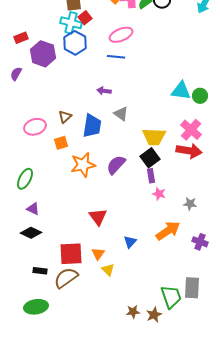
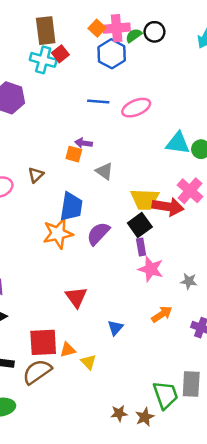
pink ellipse: (121, 35) -> (136, 108), moved
blue hexagon: (75, 43) -> (112, 54), moved
blue trapezoid: (92, 126) -> (71, 207), moved
orange square: (61, 143) -> (74, 154), moved, turned 32
red arrow: (189, 151) -> (168, 207), moved
pink star: (159, 194) -> (151, 269), size x1.5
orange arrow: (168, 231) -> (162, 314), size x0.7
orange triangle: (98, 254) -> (68, 350), moved, turned 40

